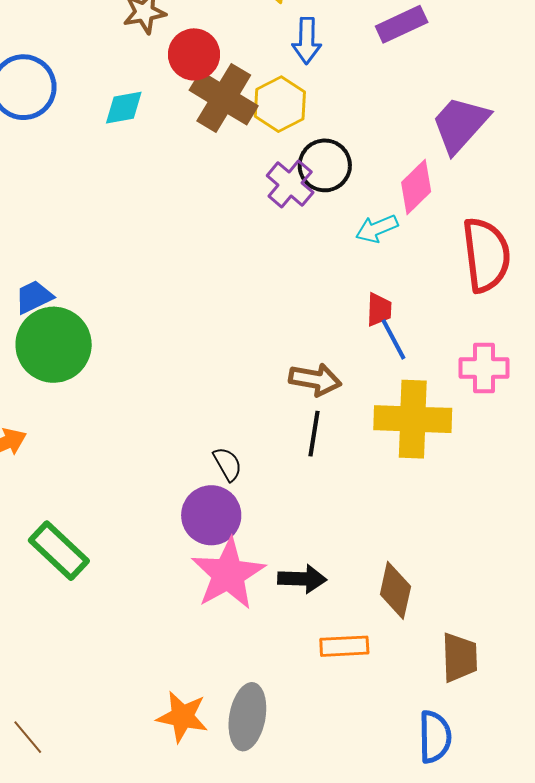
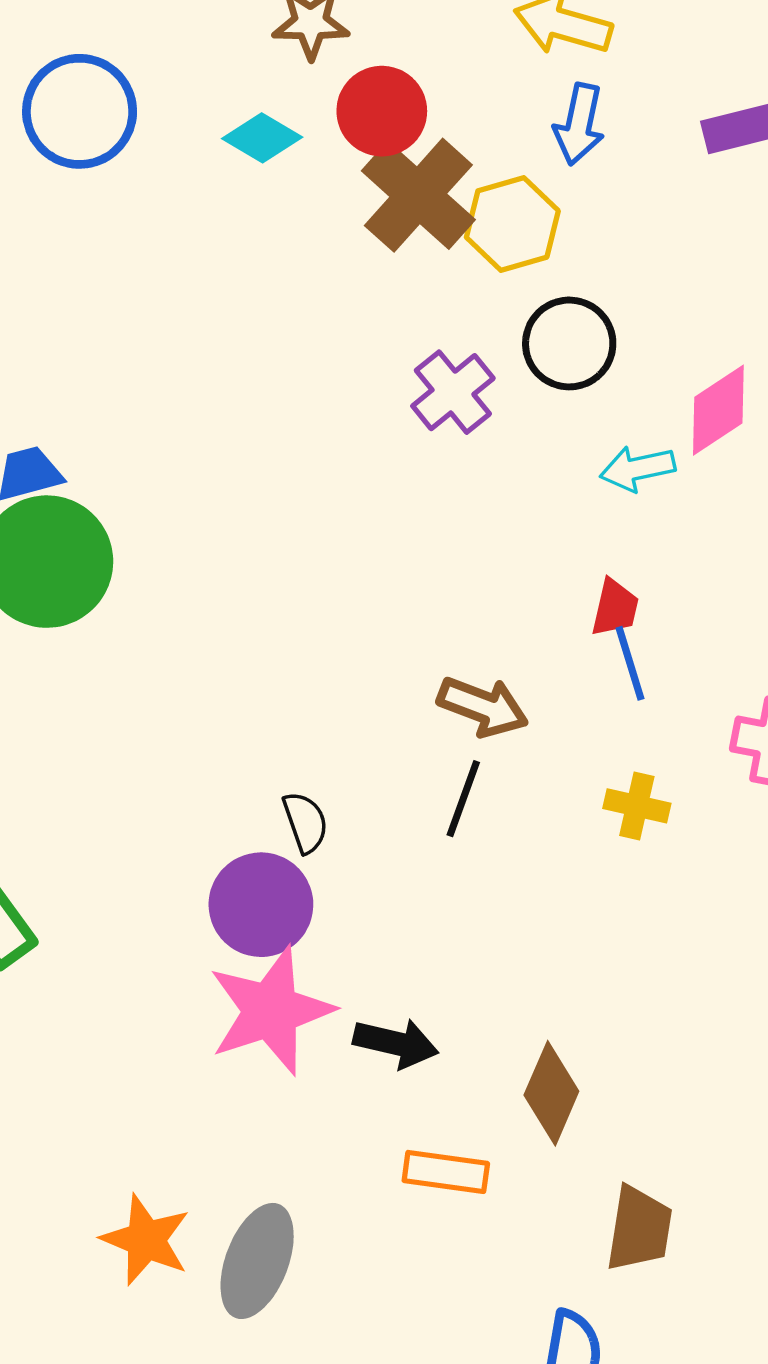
cyan diamond: (124, 108) -> (262, 138), moved, turned 30
purple cross: (290, 184) -> (453, 392), moved
yellow cross: (413, 419) -> (637, 806), size x0.5

